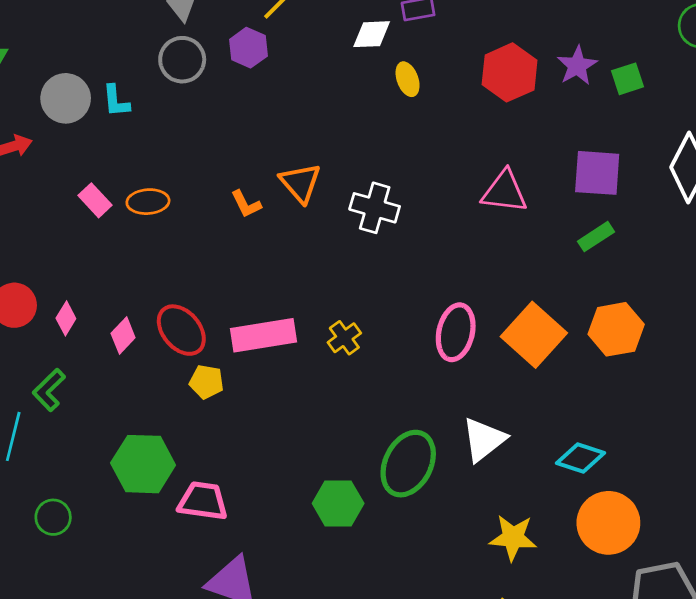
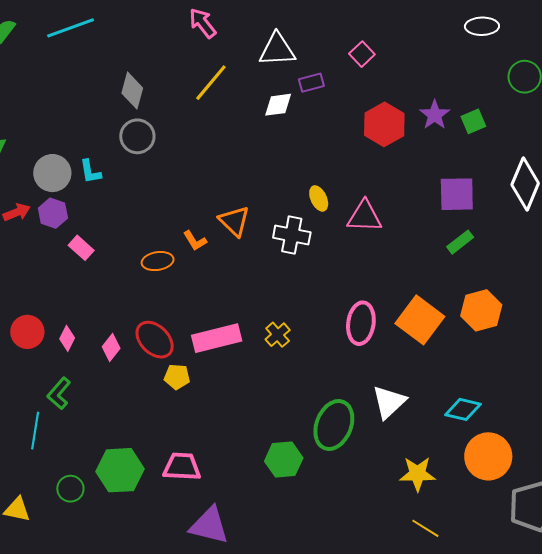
purple hexagon: (248, 48) -> (53, 213), moved
yellow ellipse: (408, 79) -> (319, 198), moved
pink triangle: (504, 192) -> (364, 216), moved
orange ellipse: (148, 202) -> (158, 261), moved
green hexagon: (143, 464) -> (120, 470), moved

